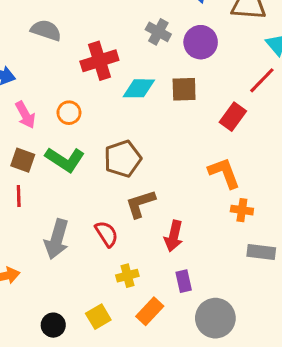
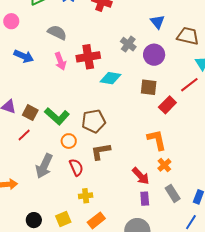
brown square: (184, 89) -> (149, 87), moved
orange circle: (69, 113) -> (69, 141), moved
pink arrow: (25, 115) -> (60, 61), moved
red line: (19, 196) -> (24, 135), turned 40
orange cross: (242, 210) -> (164, 165), turned 32
red arrow: (174, 236) -> (141, 176), moved, turned -66
gray rectangle: (261, 252) -> (173, 193), turned 42
purple rectangle: (184, 281) -> (145, 199), moved

